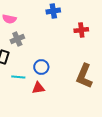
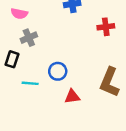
red triangle: (38, 88) -> (72, 97), moved

